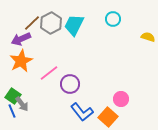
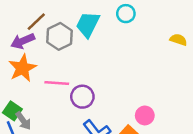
cyan circle: (113, 19) -> (126, 14), moved
gray hexagon: (51, 23) -> (59, 36), moved
pink line: (49, 73) -> (57, 83), turned 42

